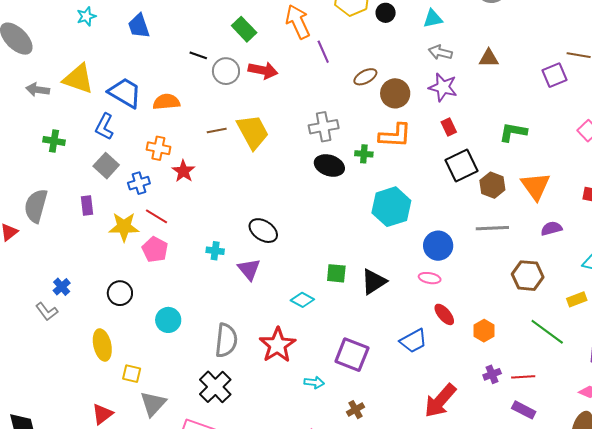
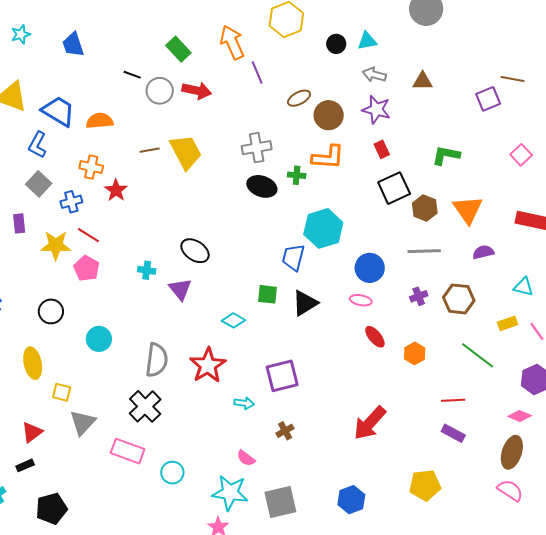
black circle: (386, 13) -> (336, 44), moved
blue trapezoid: (413, 341) -> (293, 257), moved, turned 132
purple square: (352, 355) -> (282, 376), turned -36
purple cross: (492, 374) -> (419, 296), moved

